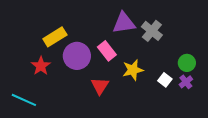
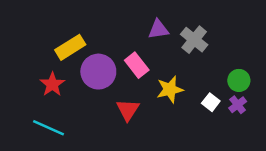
purple triangle: (124, 23) -> (158, 29), size x0.7
cyan line: (24, 100) -> (49, 128), moved

